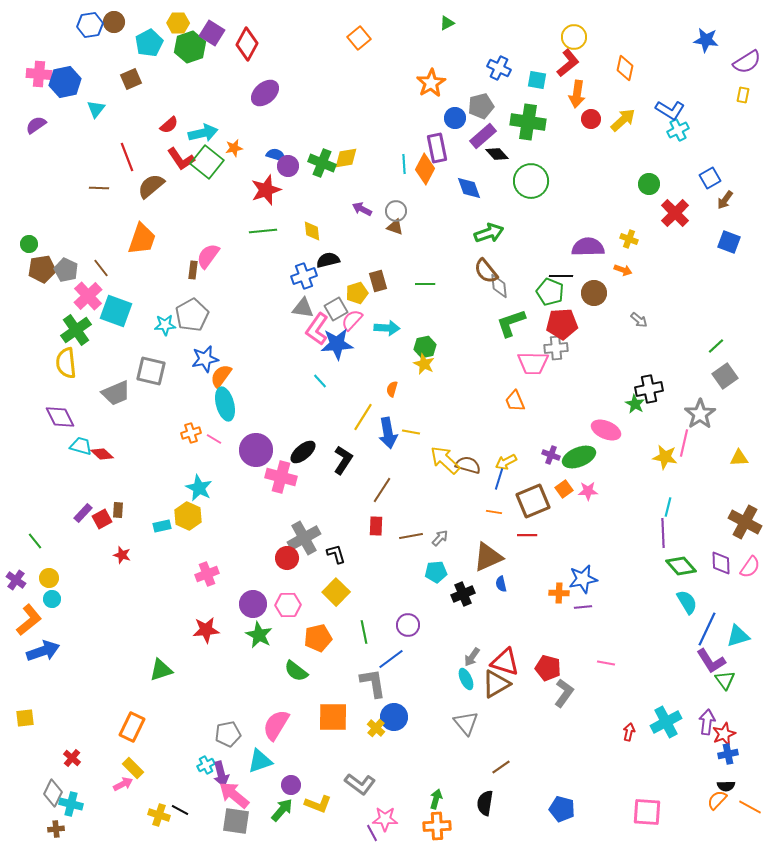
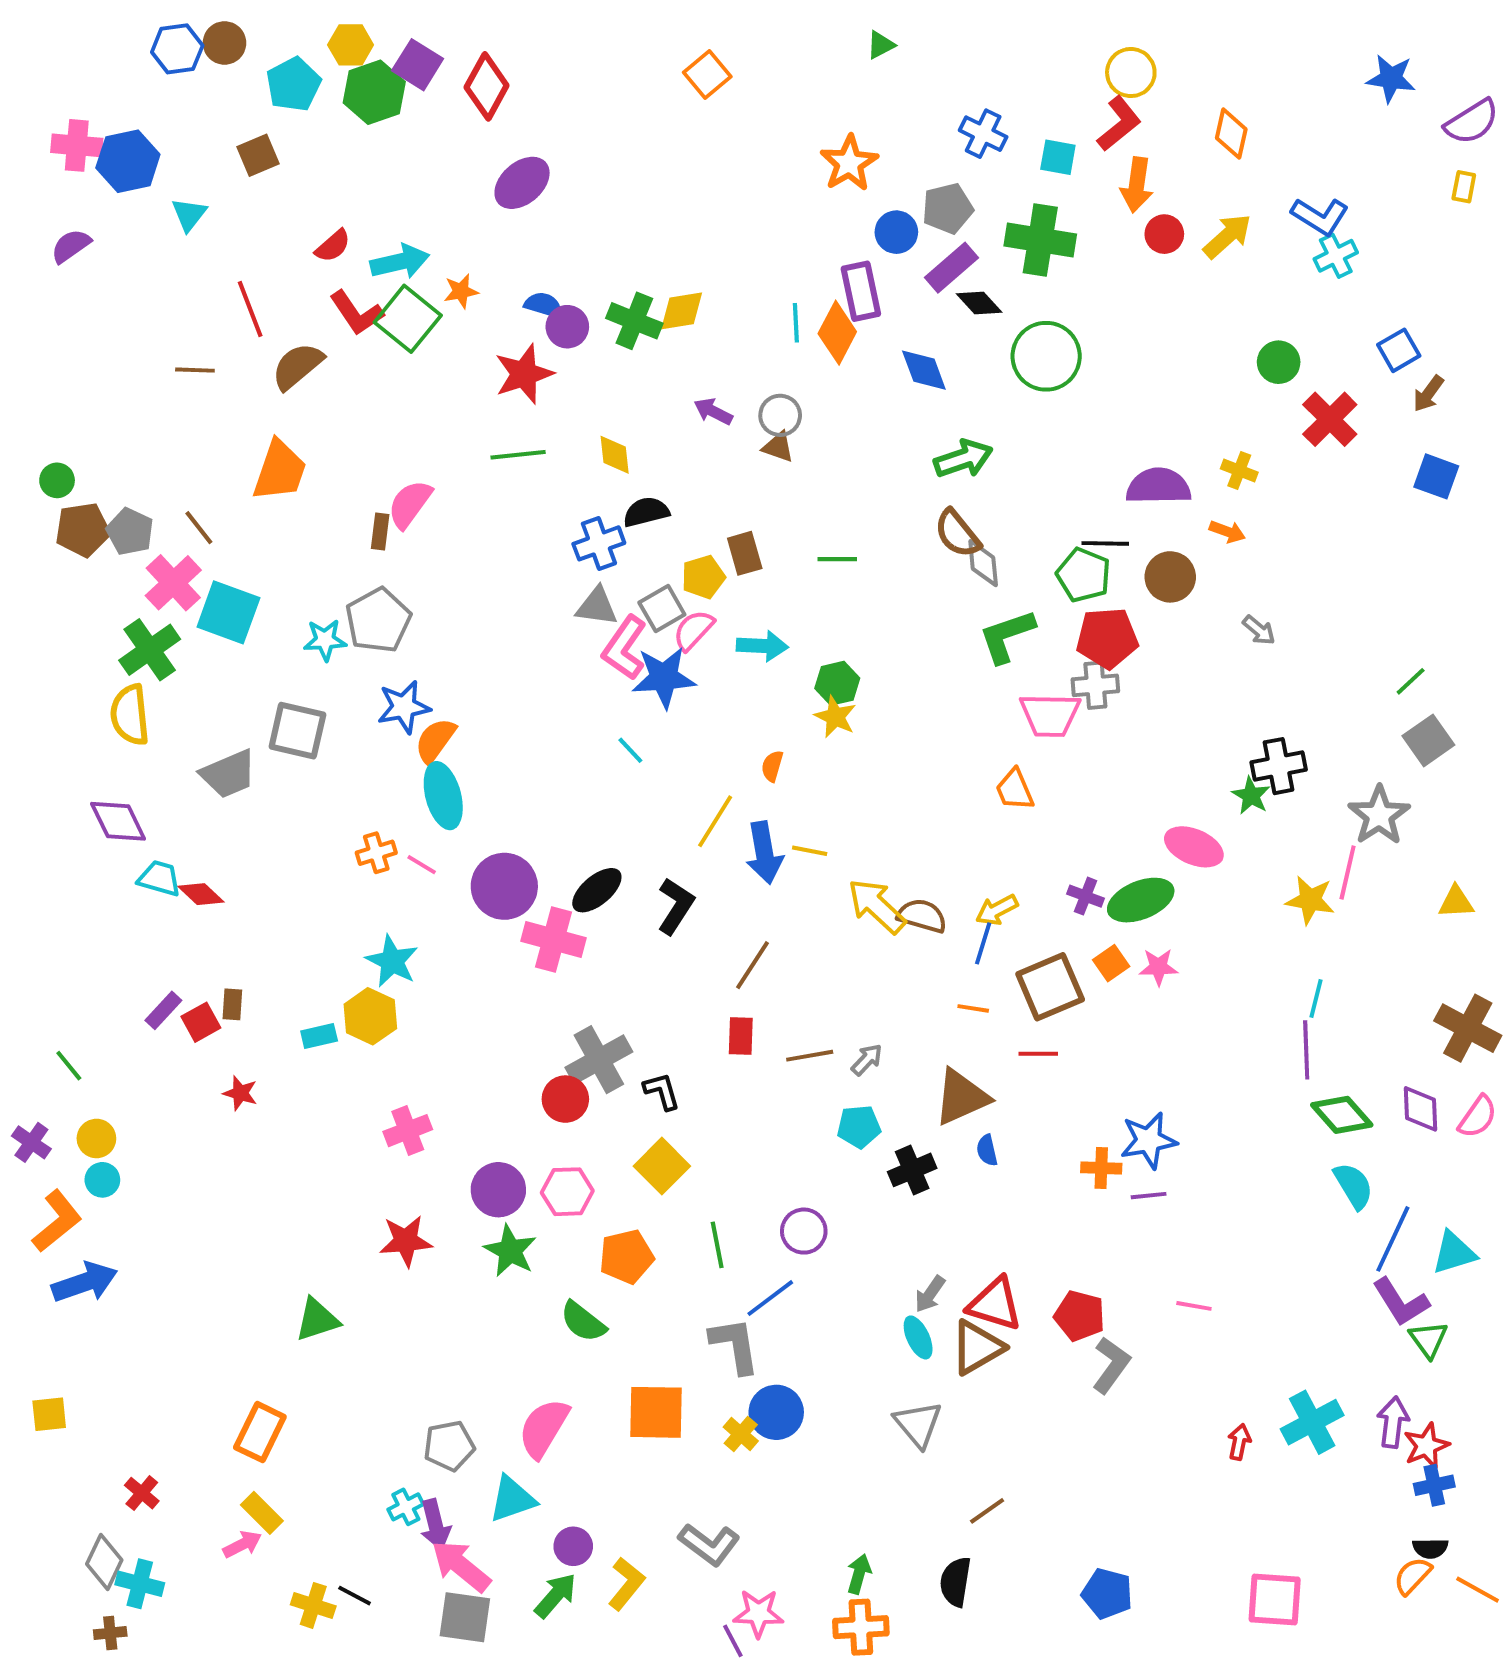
yellow L-shape: (318, 804) -> (626, 1584), turned -72

